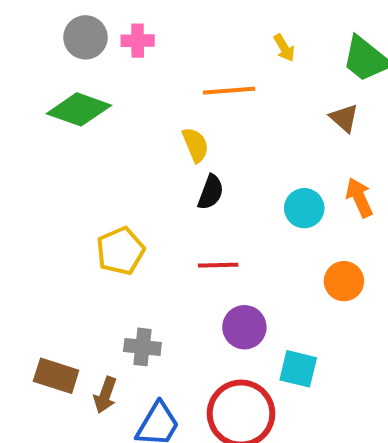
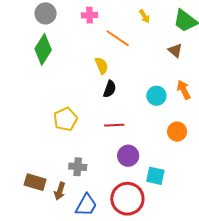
pink cross: (138, 41) -> (89, 15), moved
orange line: (229, 91) -> (118, 38), turned 40
green diamond: (79, 109) -> (43, 49), turned -76

